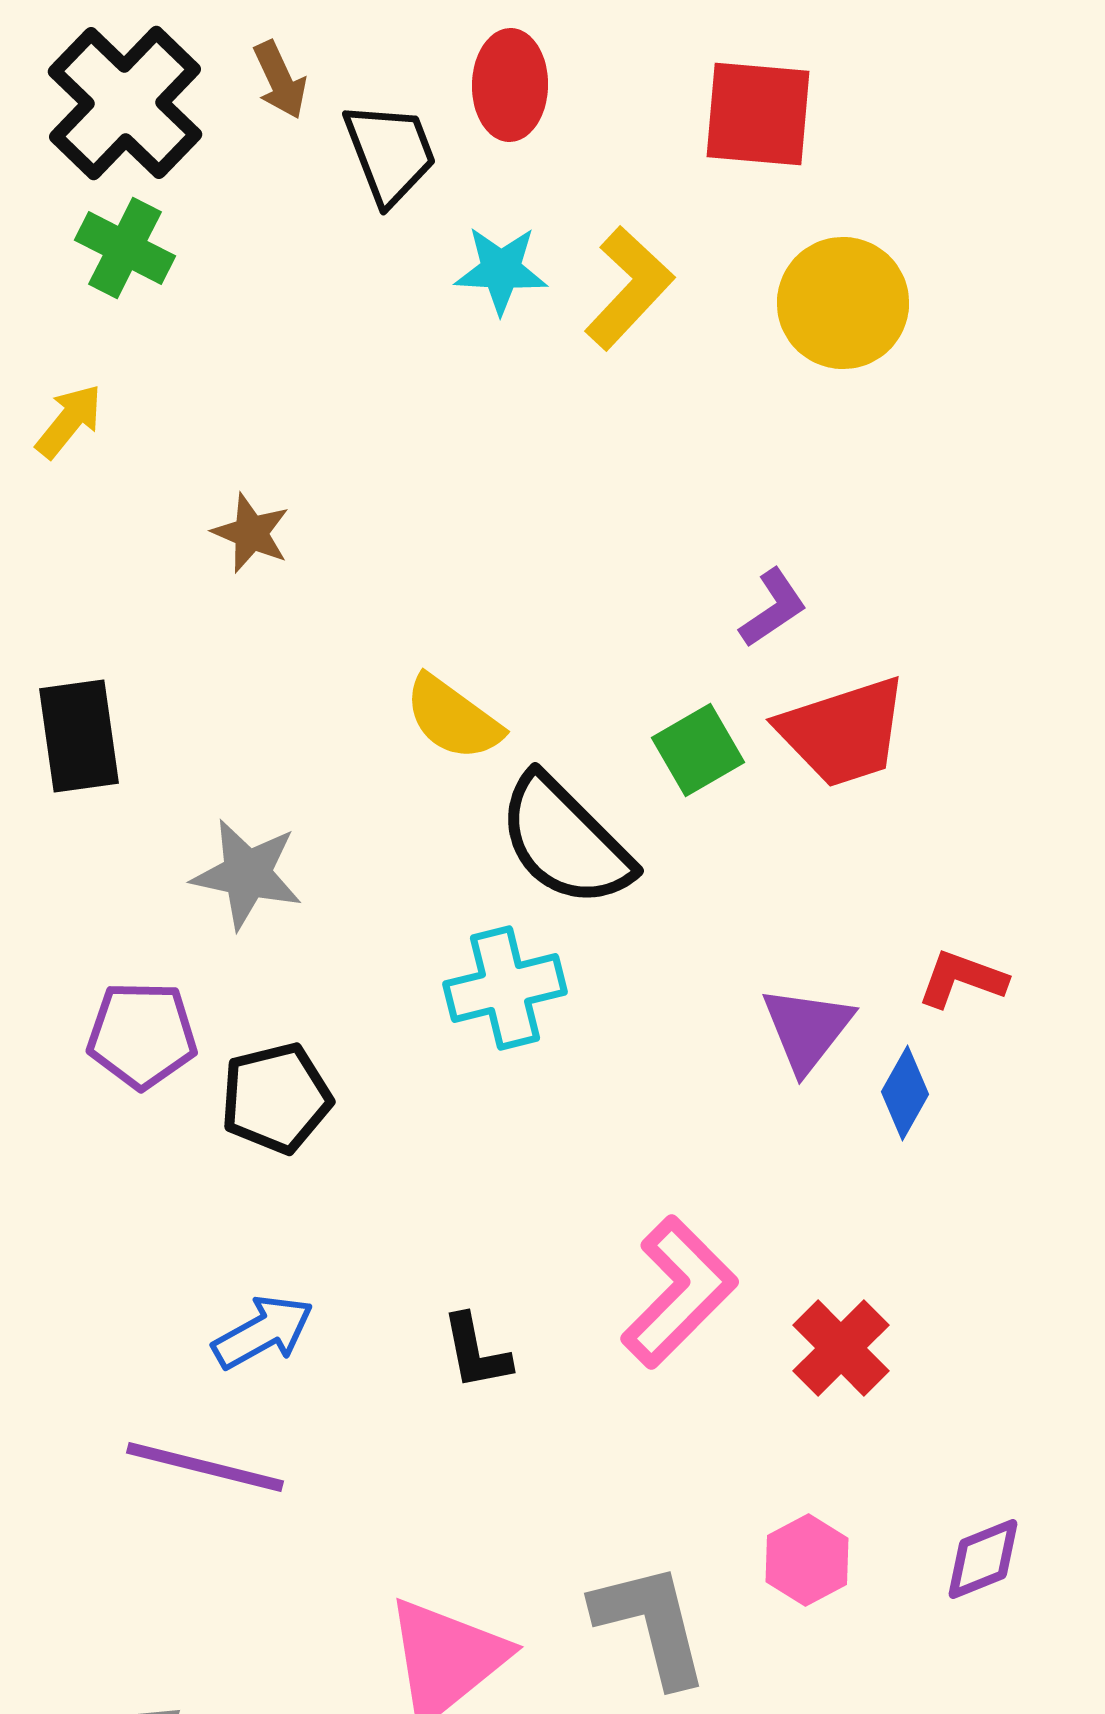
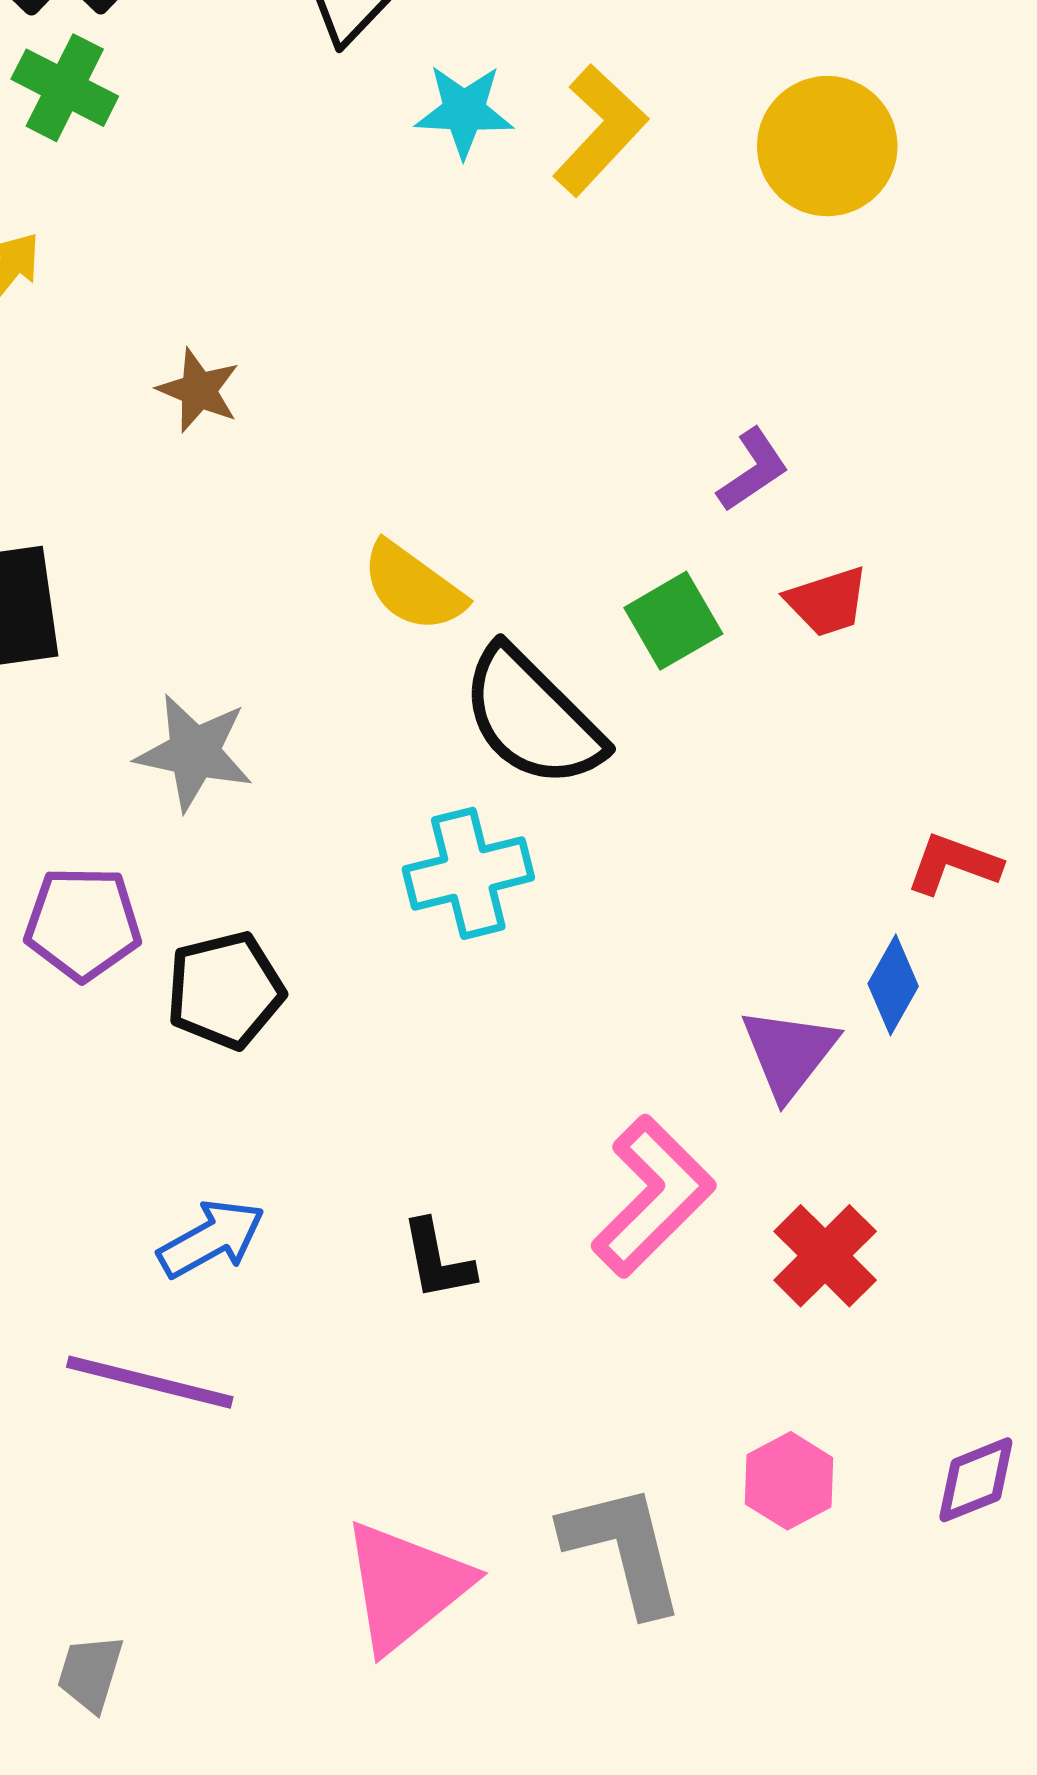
red trapezoid: (843, 732) -> (827, 602), size x0.6
purple triangle: (807, 1029) -> (789, 1053), moved

